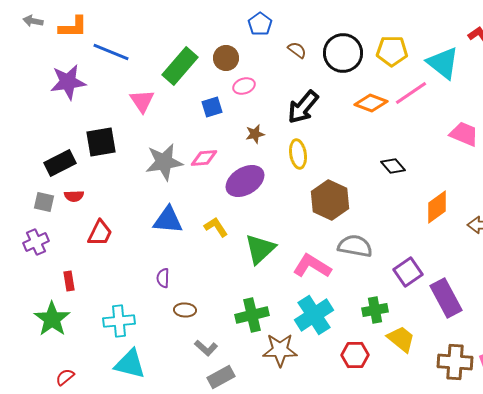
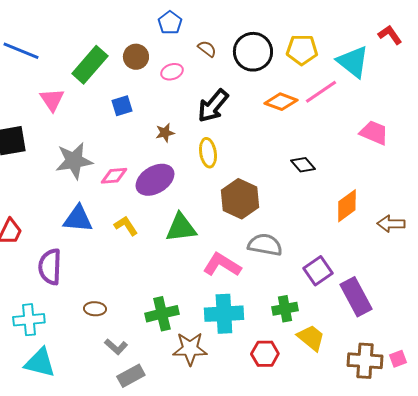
pink ellipse: (244, 86) -> (172, 72), moved
pink diamond: (204, 158) -> (114, 176), moved
green triangle: (260, 249) -> (181, 228), moved, turned 36
purple semicircle: (163, 278) -> (50, 267), moved, size x1.8
cyan cross: (314, 315) -> (224, 314), turned 30

